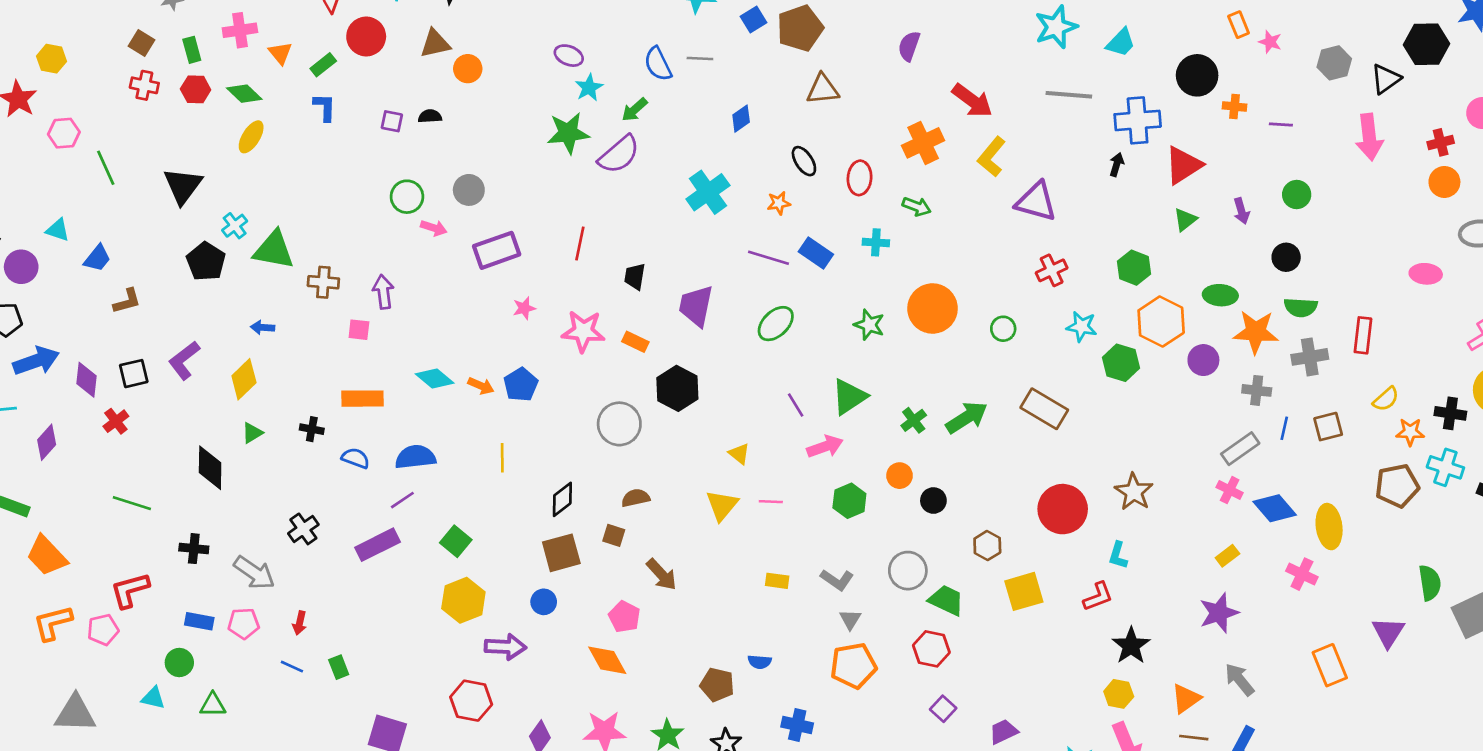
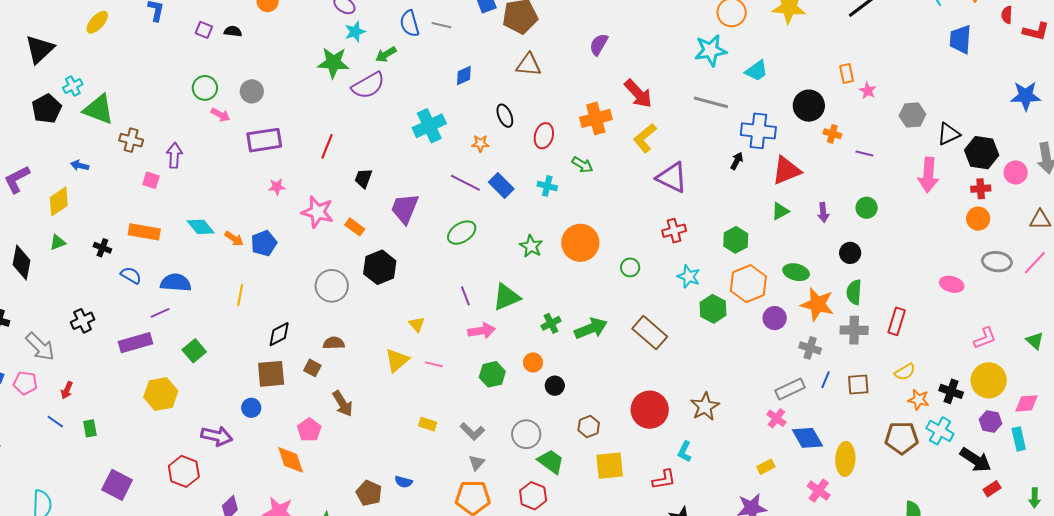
black hexagon: (1427, 44) -> (982, 153), moved
green semicircle: (1301, 307) -> (854, 292), turned 80
yellow hexagon: (463, 600) -> (161, 394), moved

